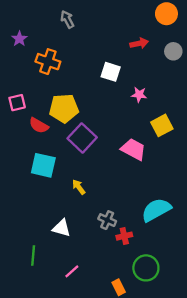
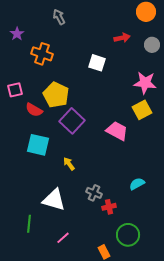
pink star: (139, 95) -> (145, 83), moved, size x1.6
yellow pentagon: (64, 108) -> (56, 95), turned 30
cyan semicircle: (156, 210) -> (137, 184), size x0.6
white triangle: (62, 228) -> (54, 200), size x1.4

